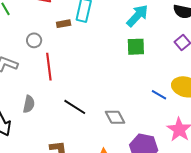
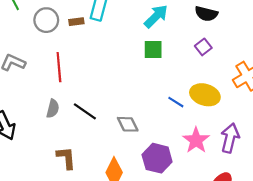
gray circle: (34, 40) -> (46, 20), moved, size x1.5
gray semicircle: (29, 104) -> (53, 109), moved

